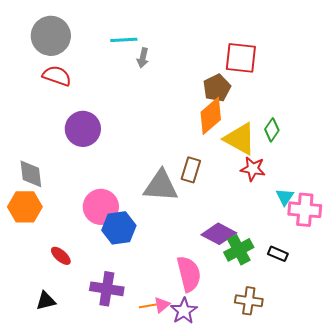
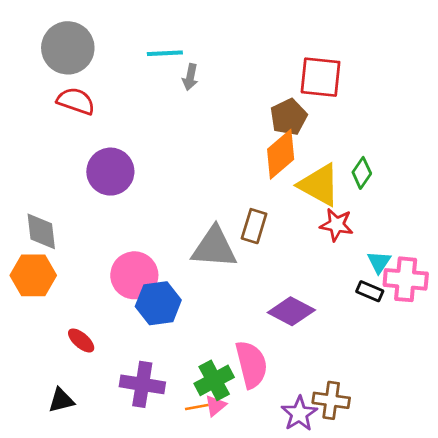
green cross: (239, 250) -> (214, 380), moved
black rectangle: (278, 254) -> (370, 291), moved
purple star: (184, 311) -> (299, 414), moved

